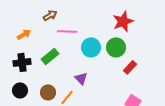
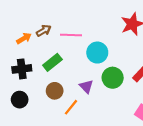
brown arrow: (50, 15) -> (44, 31), moved
green circle: (116, 47) -> (113, 78), moved
brown circle: (48, 92) -> (55, 91), moved

